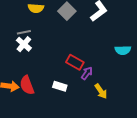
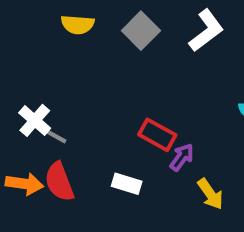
gray line: (24, 32) -> (53, 135), moved, turned 40
white cross: (24, 44) -> (35, 120), moved

